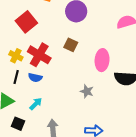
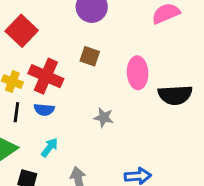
gray star: (87, 91) -> (104, 117), moved

